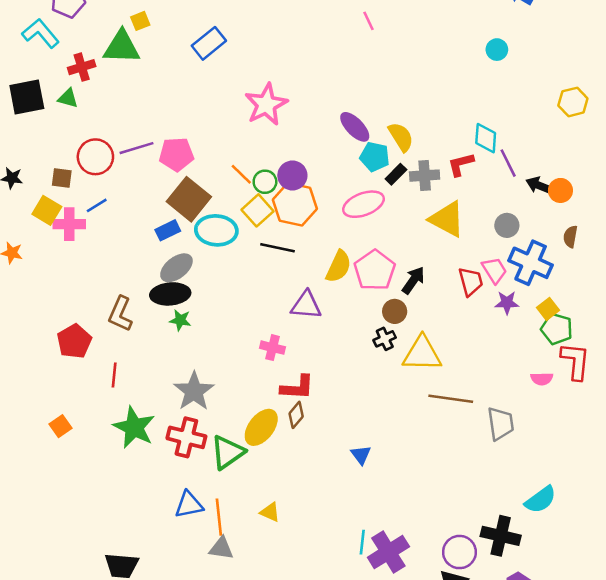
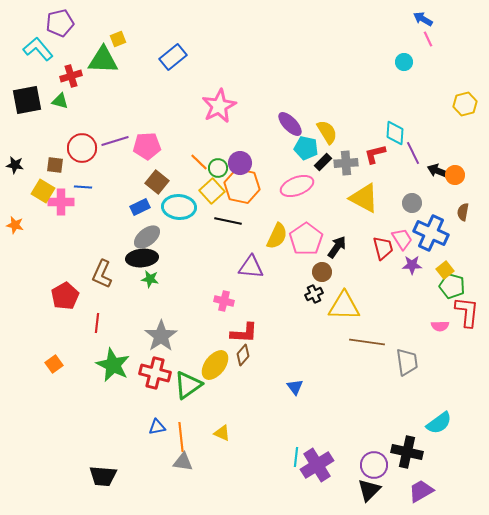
pink line: (368, 21) -> (428, 39), moved
brown square: (189, 199) -> (157, 182), size x0.7
blue line: (97, 205) -> (83, 187), turned 36
blue triangle: (189, 505) -> (157, 427), size x0.7

